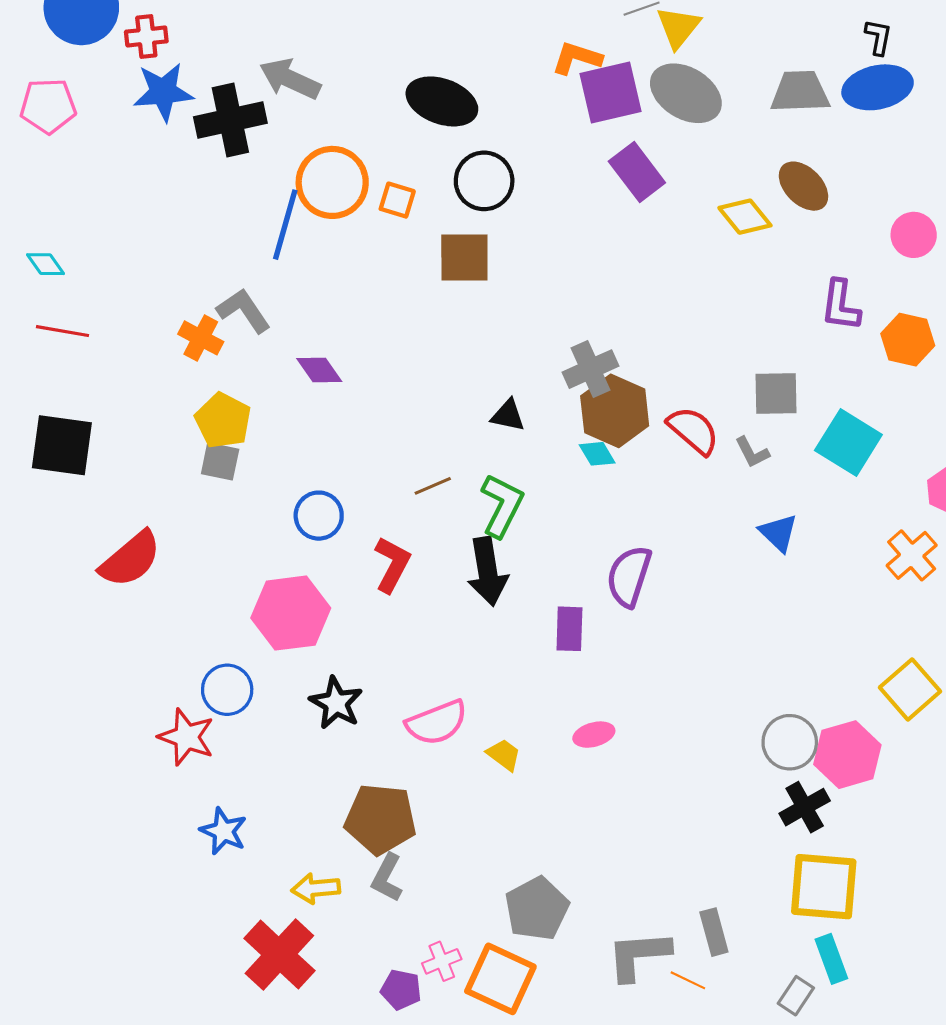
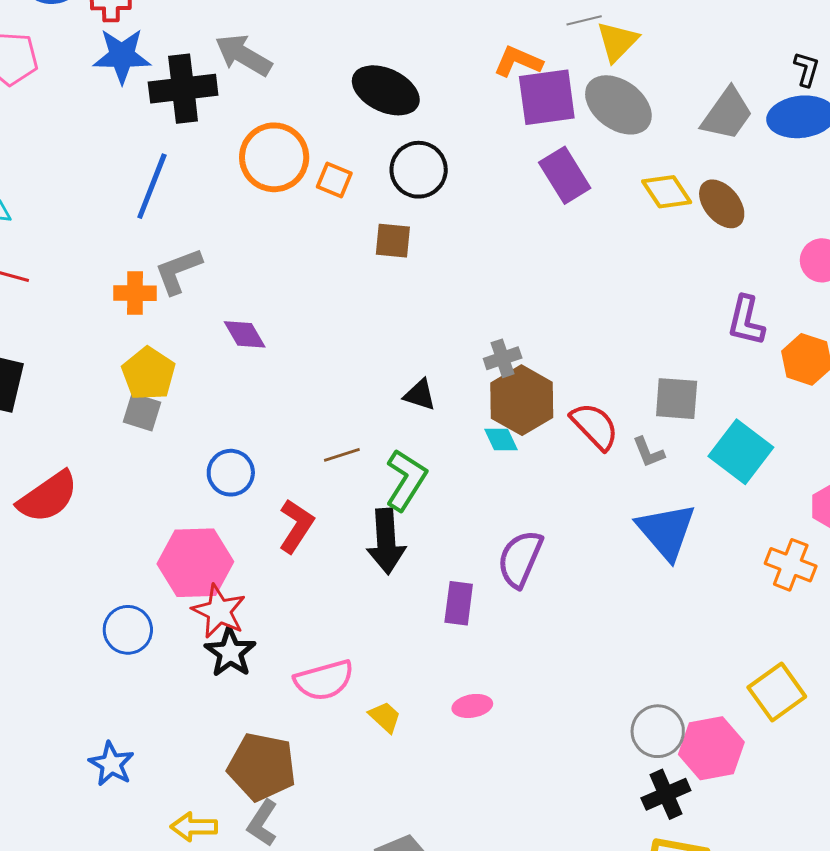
gray trapezoid: (800, 92) -> (727, 114), turned 122
yellow diamond: (745, 217) -> (667, 192), moved
blue line: (285, 225) -> (152, 186), moved
brown square: (464, 257) -> (393, 241), size x0.7
gray L-shape: (244, 311) -> (178, 271), turned -82
orange cross: (201, 338) -> (135, 293), turned -33
gray cross: (590, 369) -> (503, 358), size x0.7
blue triangle: (779, 533) -> (666, 531), size x1.6
orange cross: (912, 555) -> (791, 565), turned -33
red star: (186, 737) -> (219, 611), moved

